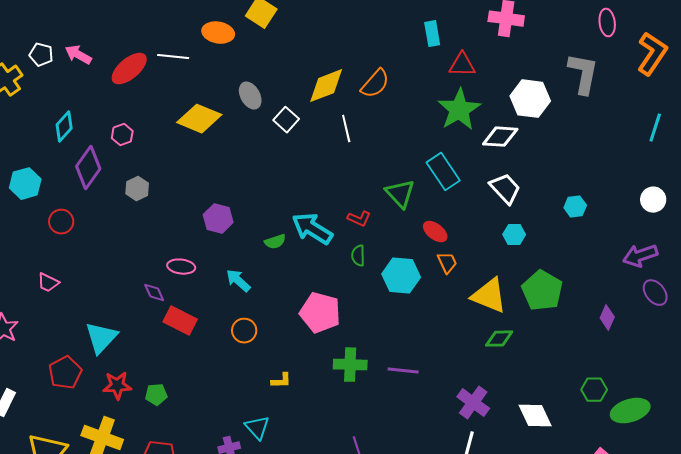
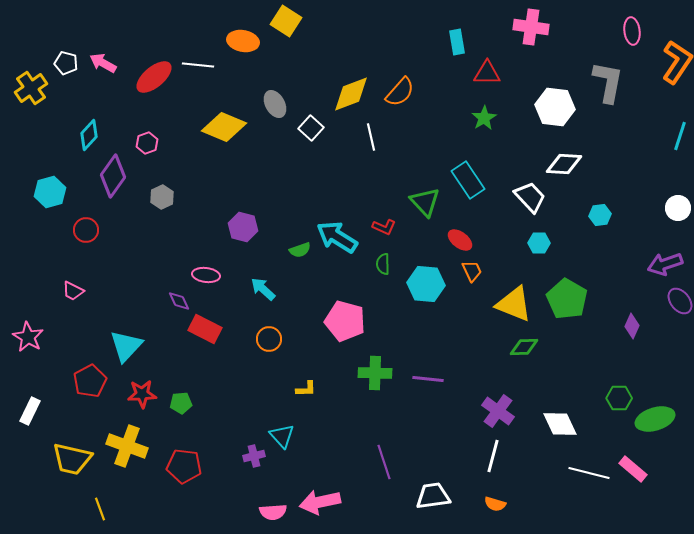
green star: (459, 110) -> (484, 118), size x0.6
white diamond: (500, 137) -> (564, 164), moved

